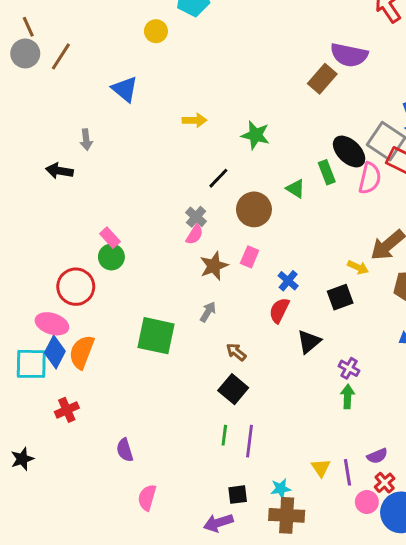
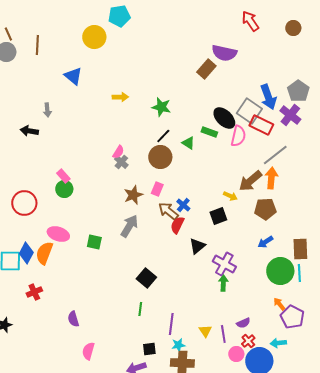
yellow circle: (156, 31) -> (94, 37), size x1.5
brown line: (61, 56) -> (37, 45), moved, turned -30
green rectangle: (327, 172) -> (209, 132), turned -49
black line: (218, 178) -> (163, 136), moved
pink semicircle: (195, 235) -> (118, 152), moved
red circle: (76, 287) -> (24, 203), moved
gray arrow: (208, 312) -> (129, 226), size x1.6
pink ellipse: (52, 324) -> (58, 234), moved
green square: (156, 336) -> (94, 242), size x0.6
brown arrow: (236, 352) -> (168, 211), moved, size x1.5
purple cross: (349, 368) -> (224, 264), size x1.6
purple line: (250, 441) -> (171, 324), moved

